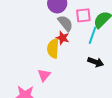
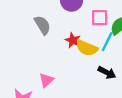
gray semicircle: (65, 23) -> (42, 25), moved
yellow semicircle: (53, 48) -> (87, 48), moved, turned -78

